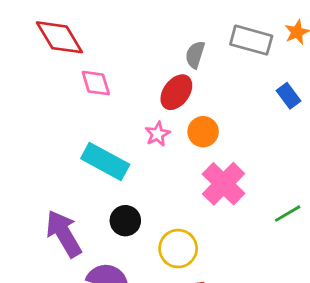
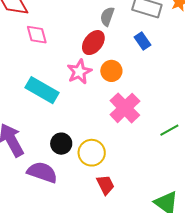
blue rectangle: (288, 96) -> (143, 41), moved
pink star: (158, 134) -> (79, 72), size x1.4
black circle: (125, 221) -> (61, 144), moved

